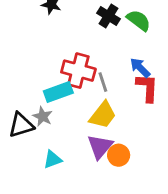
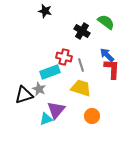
black cross: (109, 16) -> (82, 31), moved
red cross: (78, 71) -> (64, 57), size x0.7
yellow trapezoid: (103, 115) -> (81, 88), turned -110
purple triangle: (100, 147) -> (56, 110), moved

